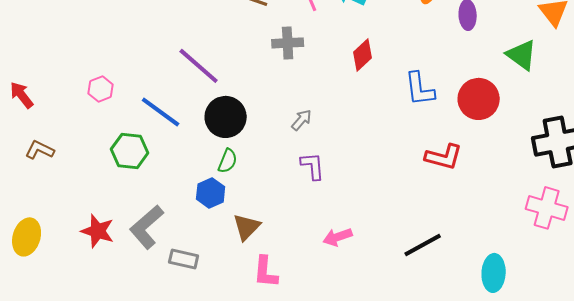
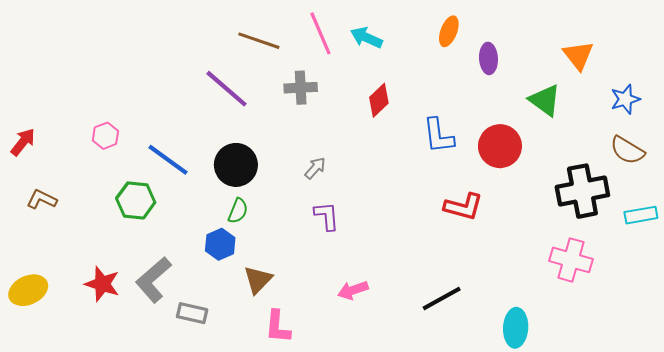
purple line: (199, 66) -> (227, 89), moved
red arrow: (22, 95) -> (23, 142), turned 76
yellow ellipse: (27, 237) -> (28, 290), turned 48

